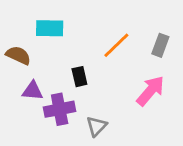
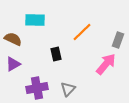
gray rectangle: (160, 45) -> (118, 40), moved
purple triangle: (33, 91) -> (13, 64), moved, turned -35
purple cross: (60, 109) -> (37, 88), moved

